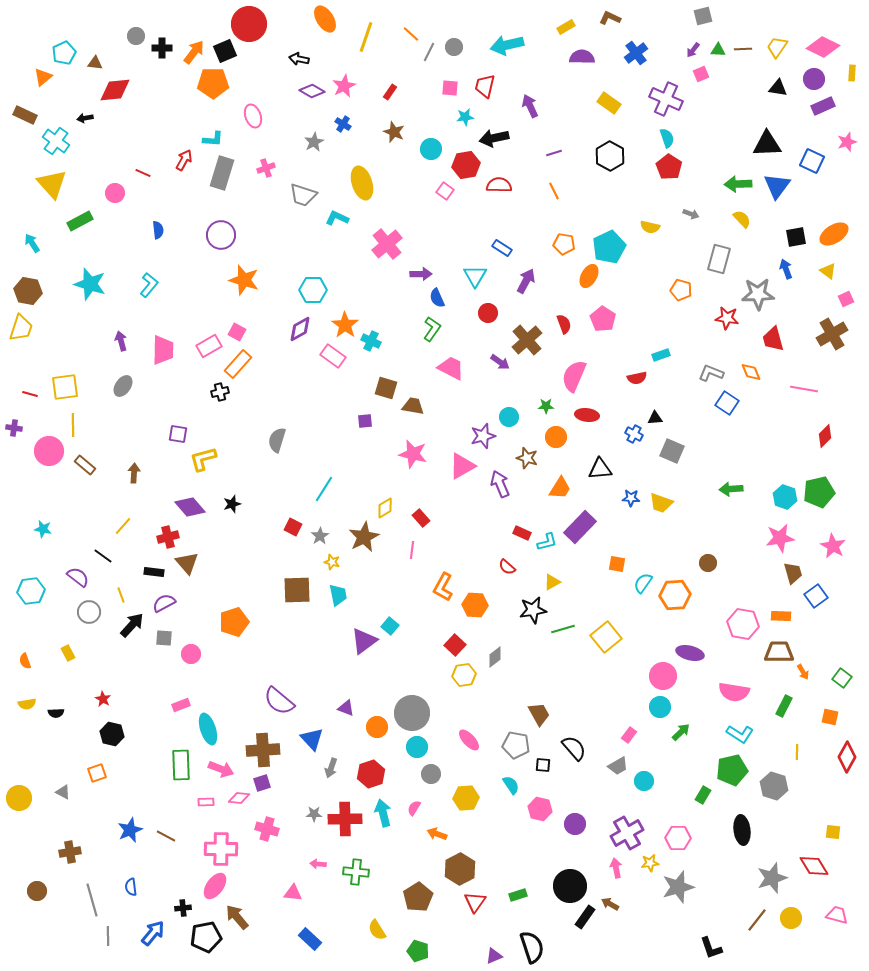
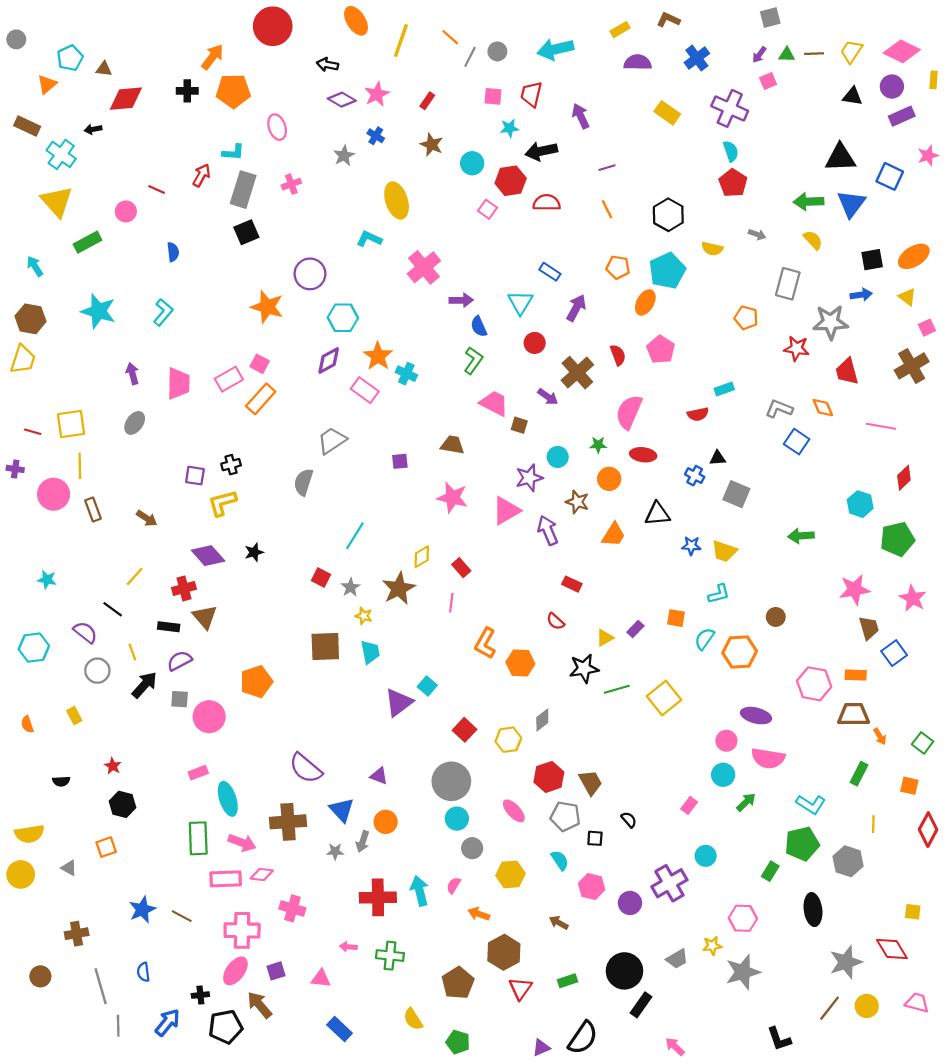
gray circle: (136, 36) -> (16, 39), moved
black cross: (162, 48) -> (187, 91), moved
black square: (225, 51) -> (246, 232), moved
black hexagon: (610, 156) -> (668, 215), moved
gray trapezoid: (303, 195) -> (332, 440), moved, turned 128
purple circle: (221, 235) -> (310, 274), moved
blue arrow: (786, 269) -> (861, 295), turned 102
brown square: (386, 388) -> (519, 425), moved, size x0.7
black cross: (220, 392) -> (231, 465), moved
brown rectangle: (85, 465) -> (93, 510), turned 30
brown arrow: (134, 473) -> (147, 518), turned 120
cyan hexagon: (785, 497) -> (860, 504), moved
purple rectangle: (580, 527) -> (635, 629), moved, size x0.5
cyan L-shape: (547, 542) -> (719, 594), moved
red square: (455, 645) -> (464, 730), moved
pink circle: (191, 654) -> (209, 717), size x1.5
pink circle: (663, 676) -> (726, 741), size x0.7
pink semicircle: (734, 692) -> (768, 758), moved
yellow semicircle: (27, 704) -> (29, 834), moved, size x1.5
orange circle: (377, 727) -> (386, 822), moved
black semicircle: (574, 748) -> (629, 820), size x0.6
gray trapezoid: (618, 766) -> (677, 959), moved
red hexagon: (371, 774) -> (549, 777), moved
purple square: (262, 783) -> (276, 971), moved
pink rectangle: (206, 802) -> (226, 879), size x1.8
gray star: (314, 814) -> (335, 851), moved
purple cross: (627, 833) -> (669, 883), moved
pink arrow: (616, 868) -> (675, 1047), moved, turned -36
brown arrow: (610, 904) -> (559, 923), moved
black semicircle: (532, 947) -> (583, 1038), turned 52

